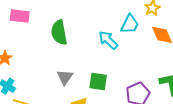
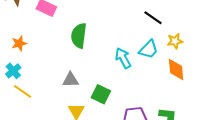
gray triangle: (65, 77) -> (71, 80), turned 36

